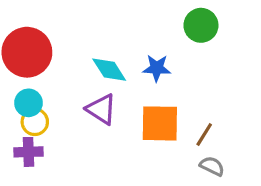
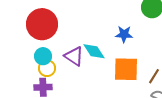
cyan diamond: (109, 70) -> (94, 51), moved
purple triangle: (101, 109) -> (74, 56), moved

